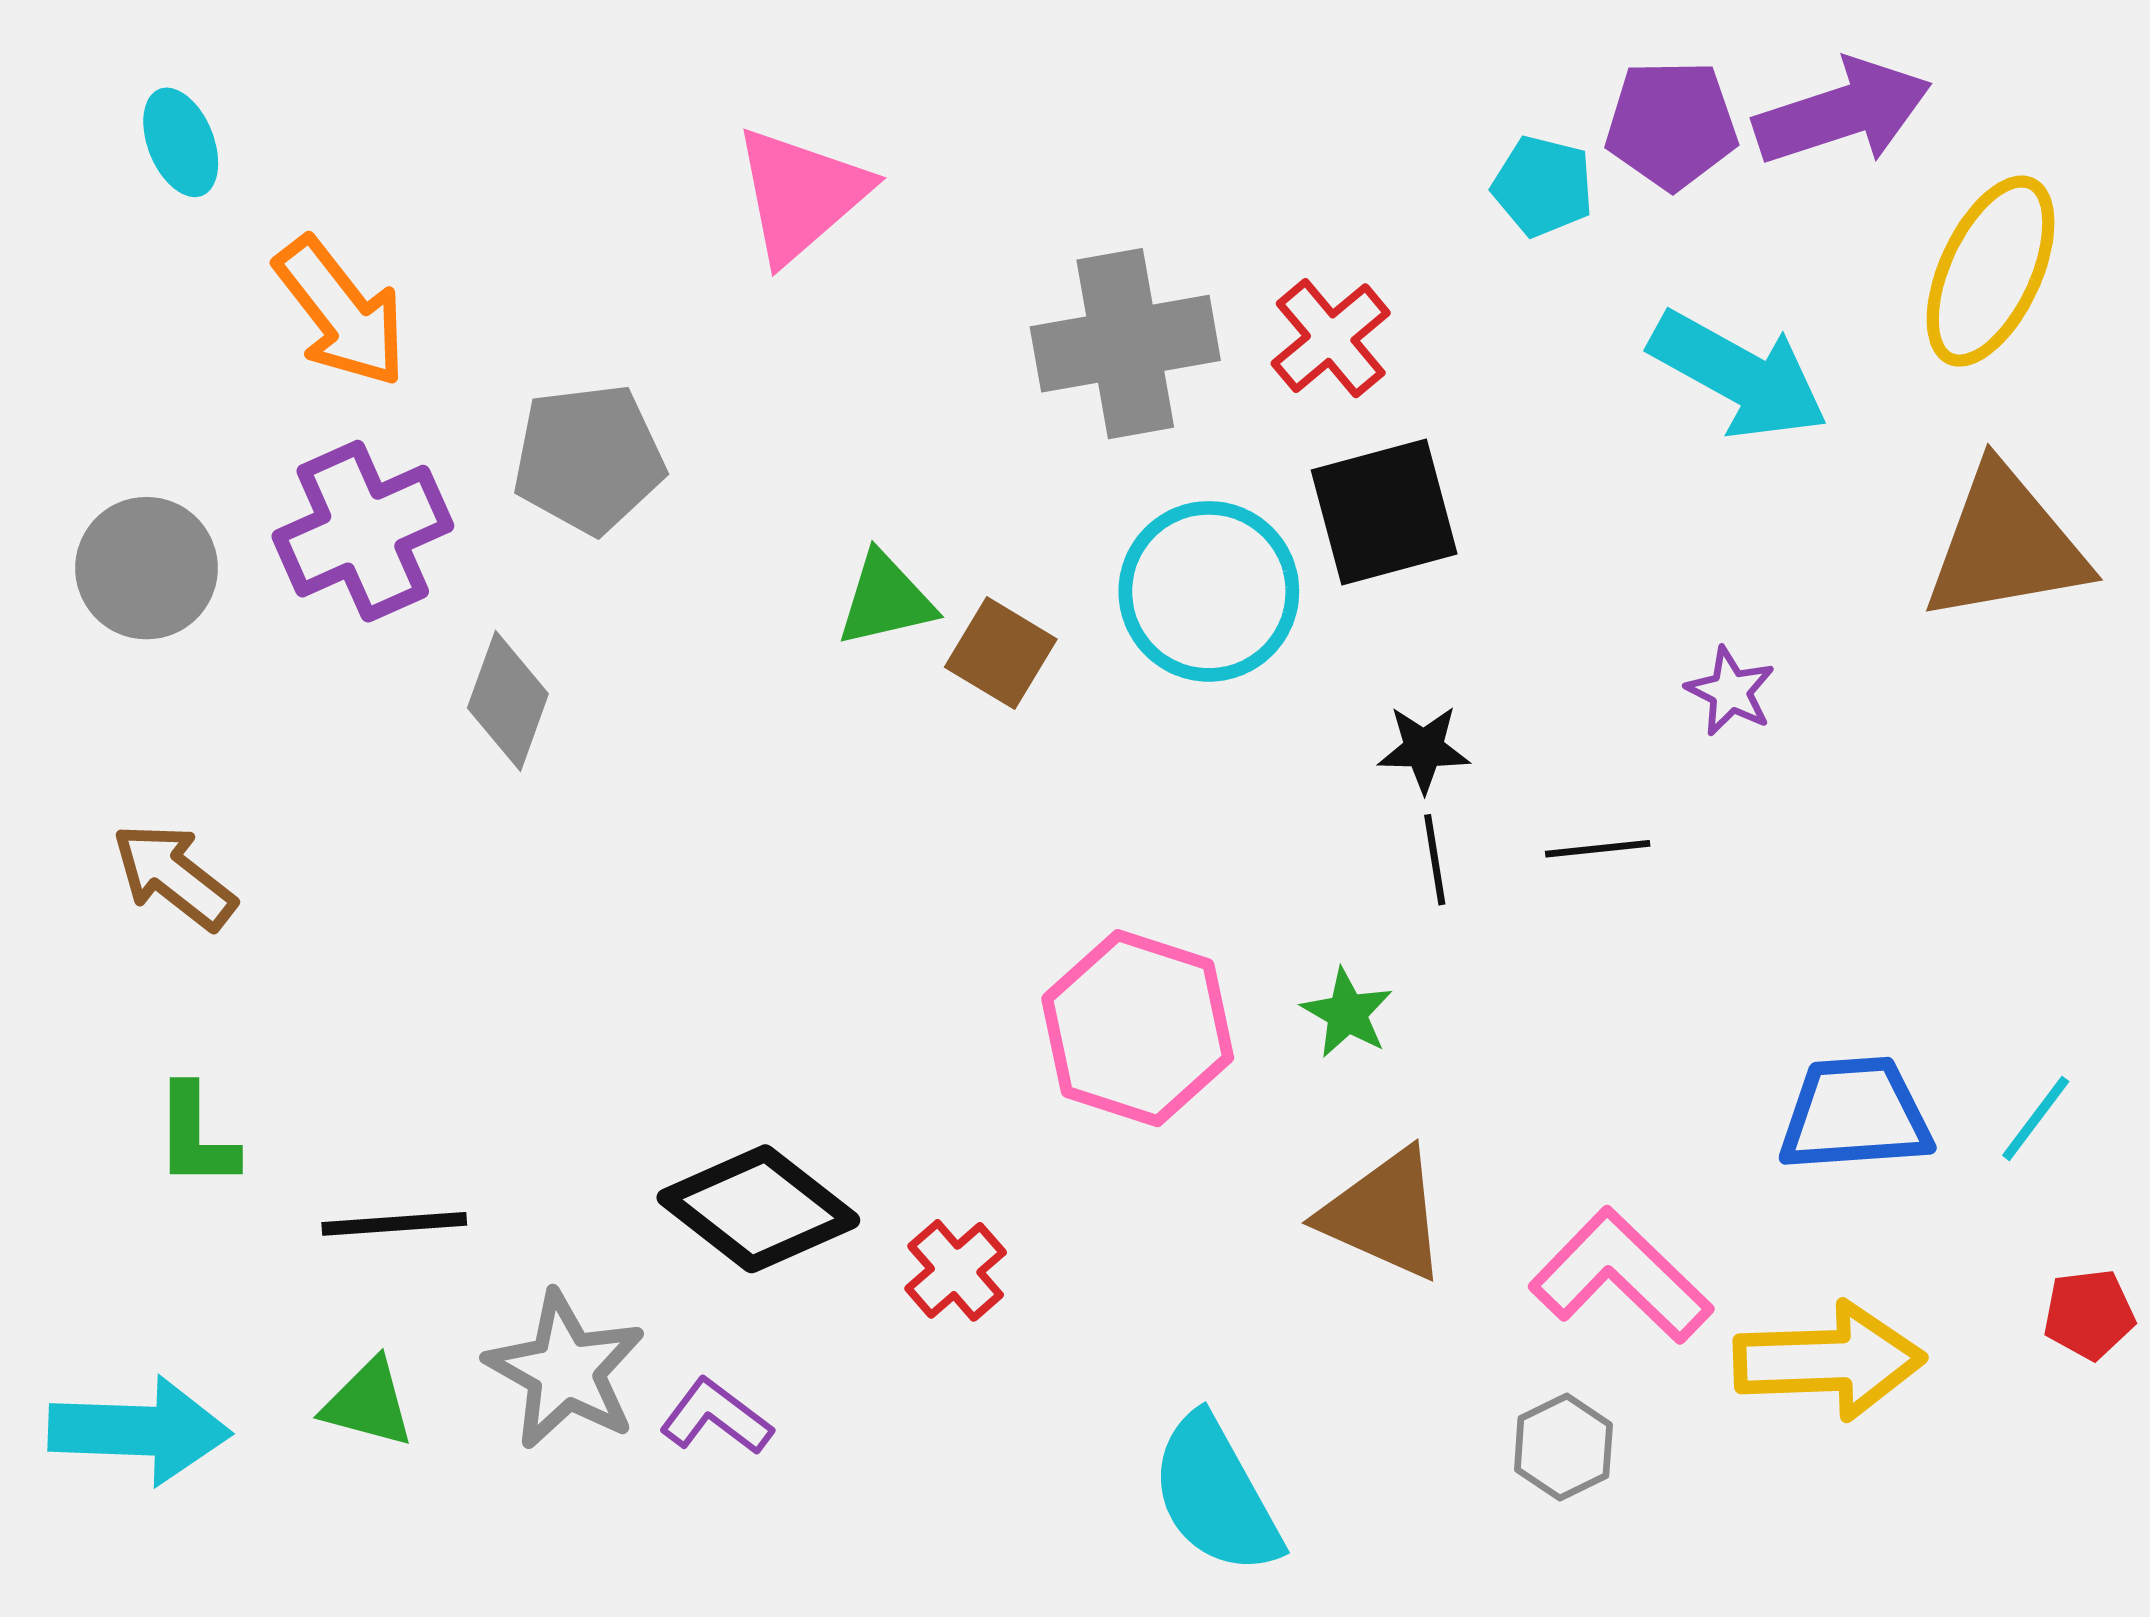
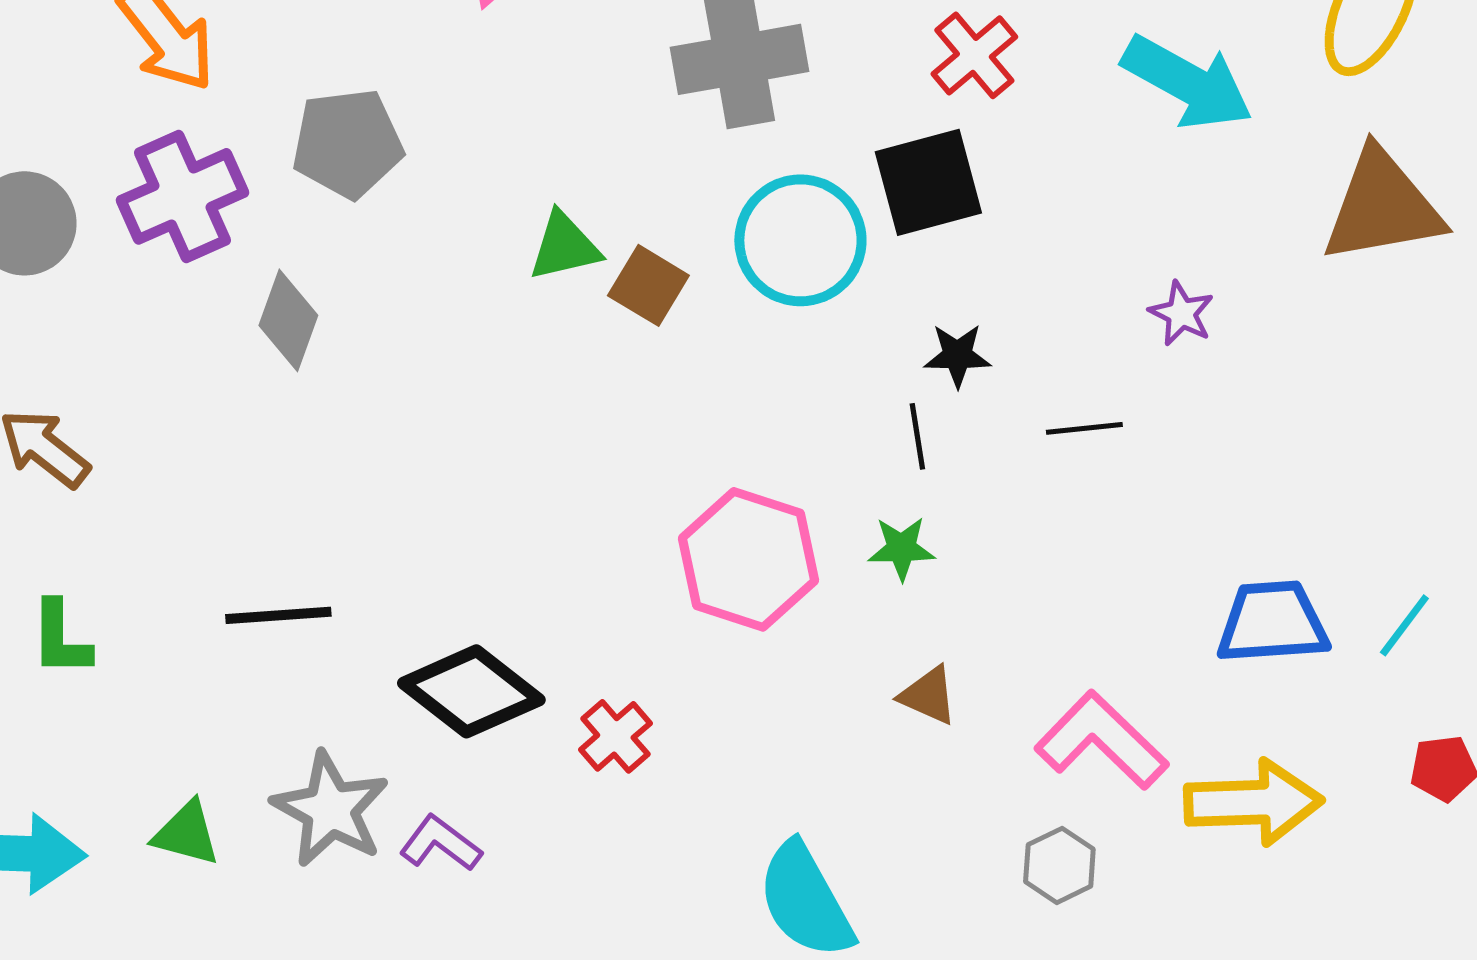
red cross: (1331, 338) -> (974, 55), moved
black line: (1435, 860) -> (917, 436), moved
green star: (1347, 1013) -> (901, 548), turned -30
brown triangle: (1384, 1214) -> (928, 695), size x0.6
black line: (394, 1224) -> (278, 615), moved

